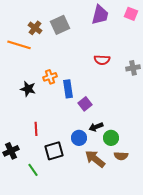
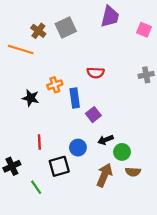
pink square: (131, 14) -> (144, 30), moved
red semicircle: (102, 60) -> (96, 73), moved
blue circle: (79, 138) -> (78, 148), moved
brown arrow: (95, 159) -> (104, 175), turned 75

